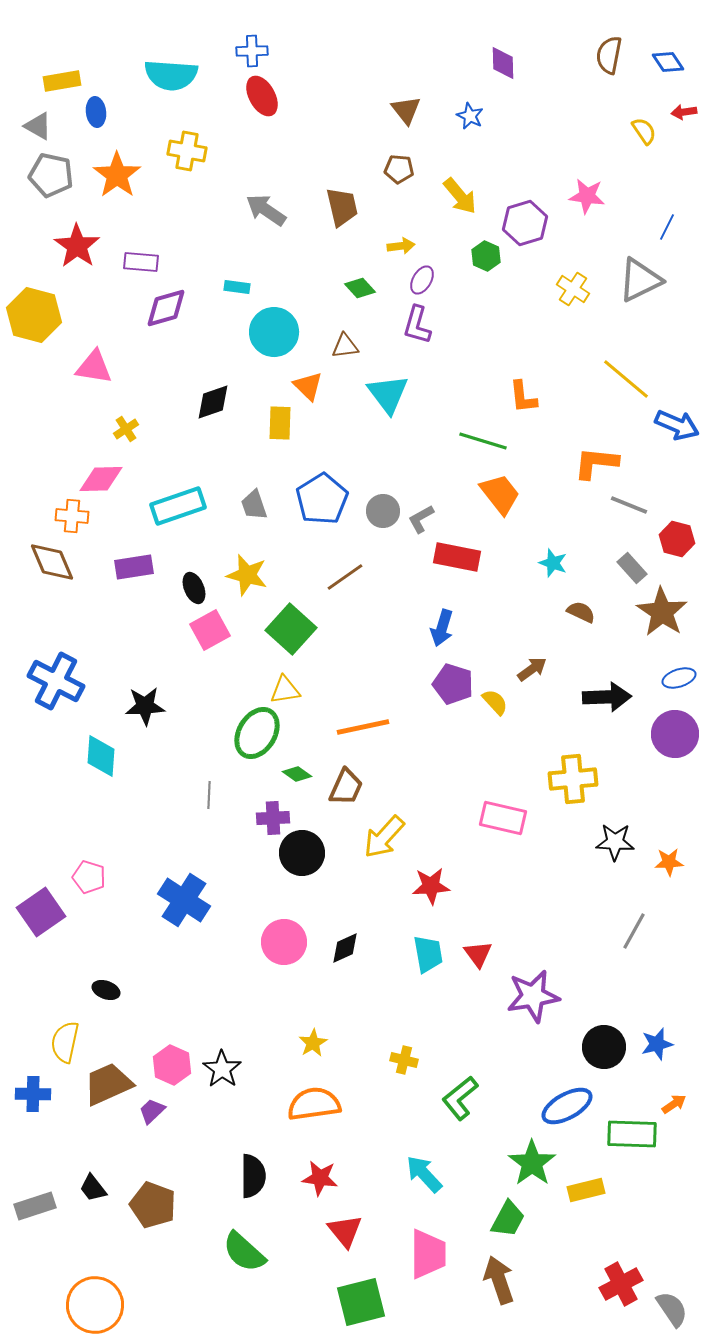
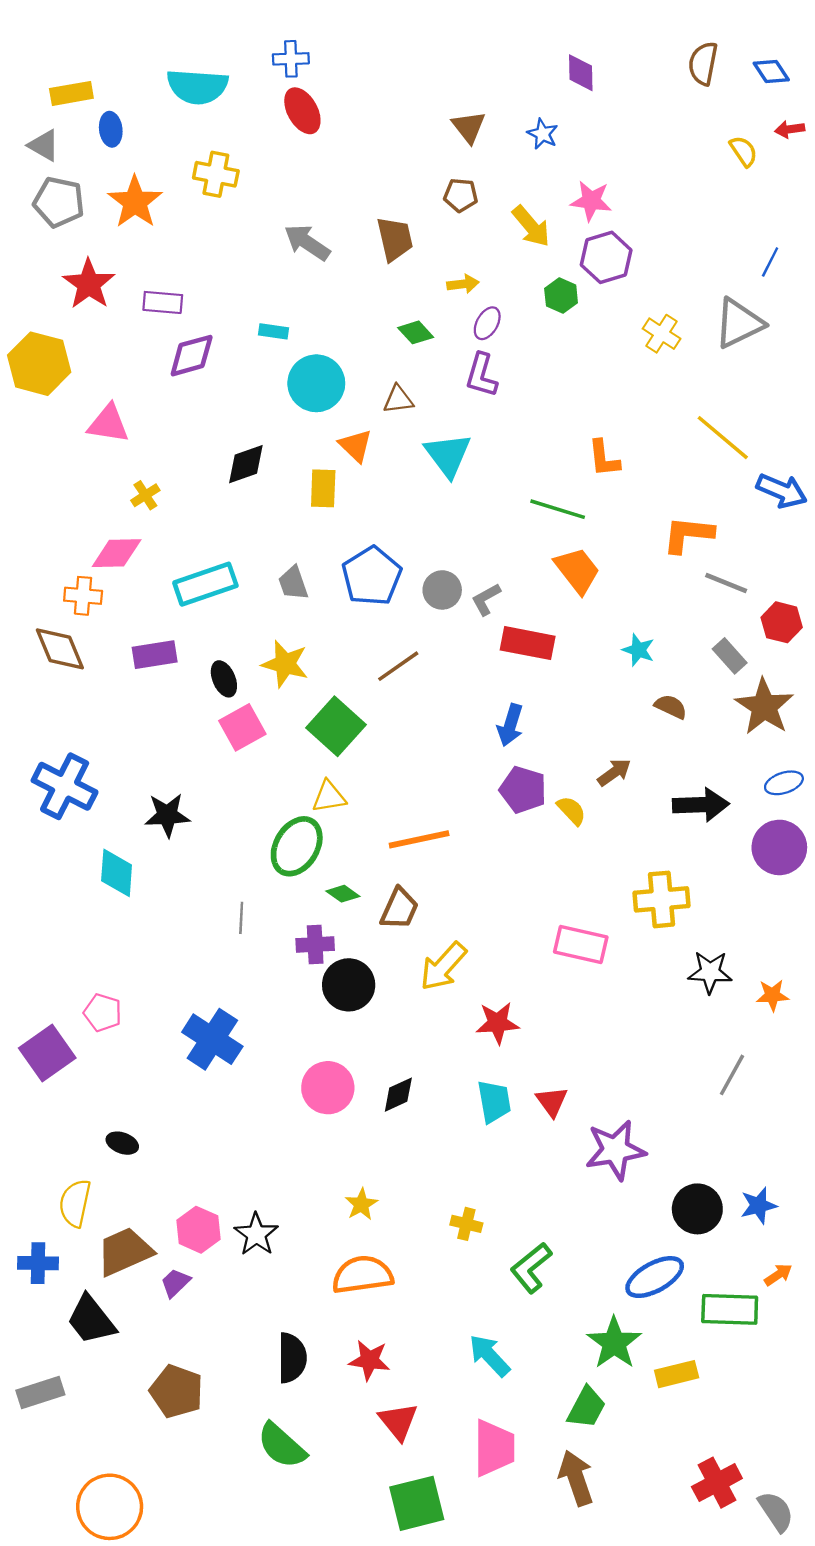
pink star: (587, 196) -> (591, 201), moved
black trapezoid: (93, 1188) -> (91, 1320), moved, size x1.6

